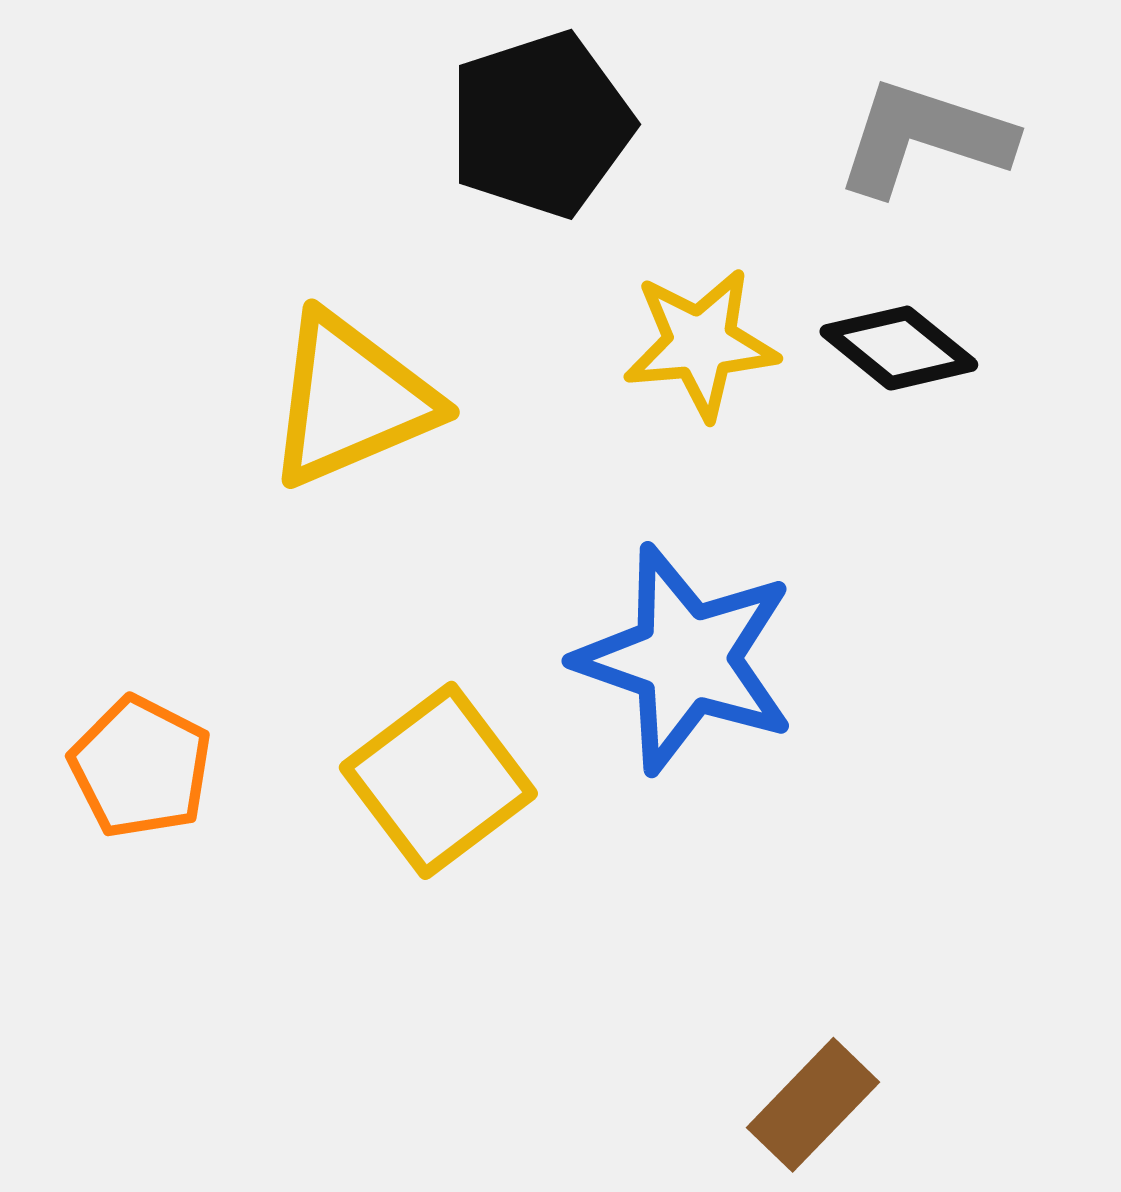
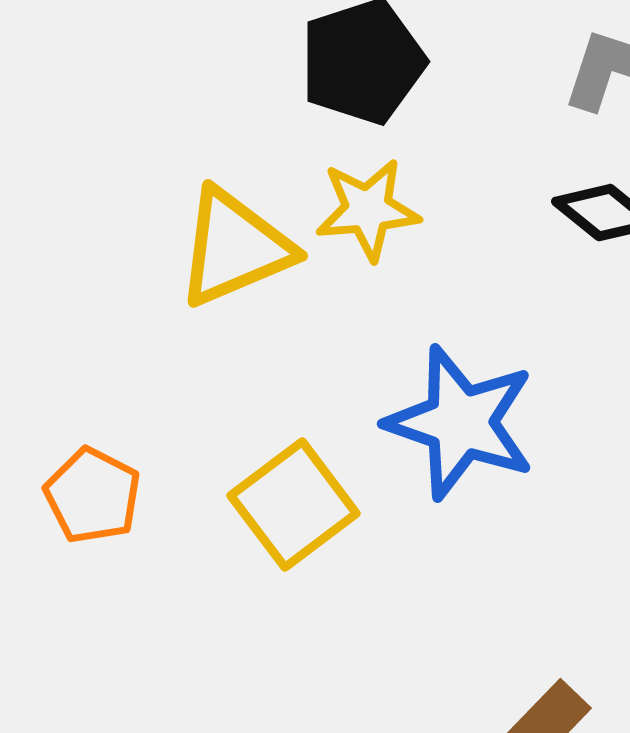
yellow star: (701, 344) -> (368, 210), moved

